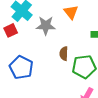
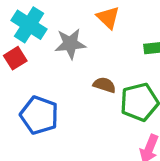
brown semicircle: (64, 54) -> (104, 85), turned 112

